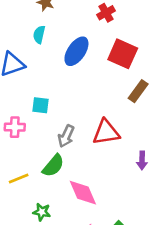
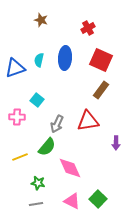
cyan semicircle: (39, 35) -> (39, 60), moved
blue ellipse: (76, 51) -> (65, 58), turned -30
brown rectangle: (138, 91) -> (101, 90), moved
cyan square: (40, 105) -> (37, 100), turned 32

